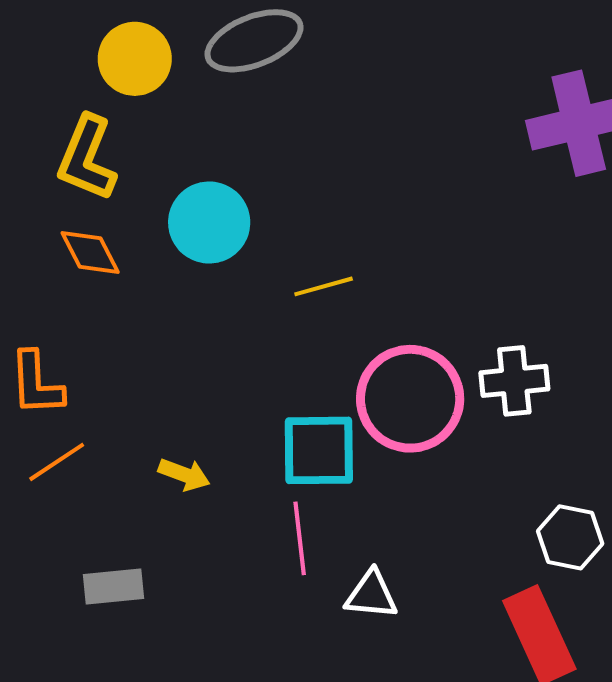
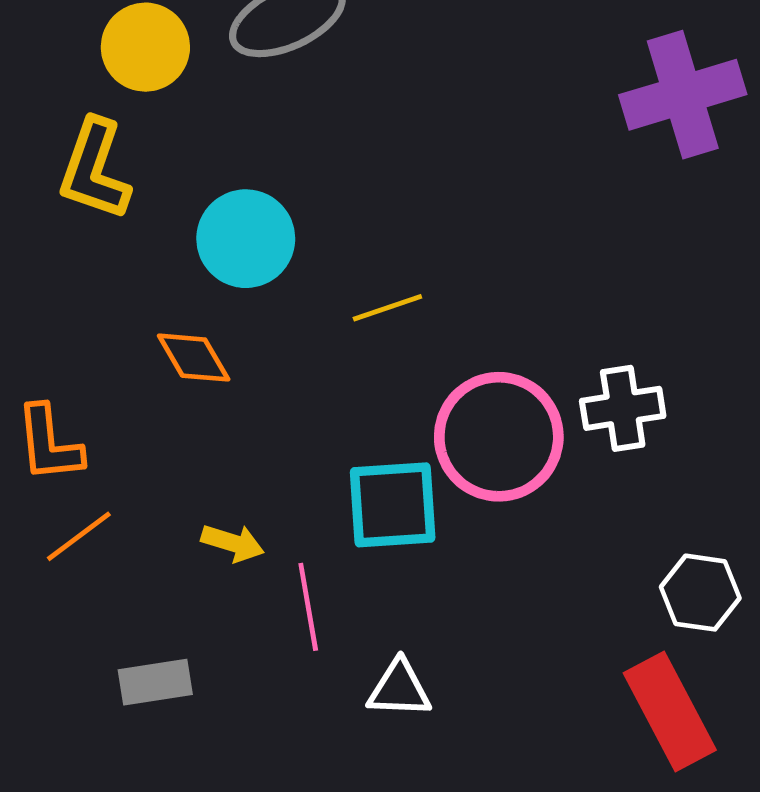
orange diamond: (90, 252) -> (194, 358), moved
pink line: (300, 538) -> (308, 607), moved
white triangle: (371, 595) -> (399, 689), moved

